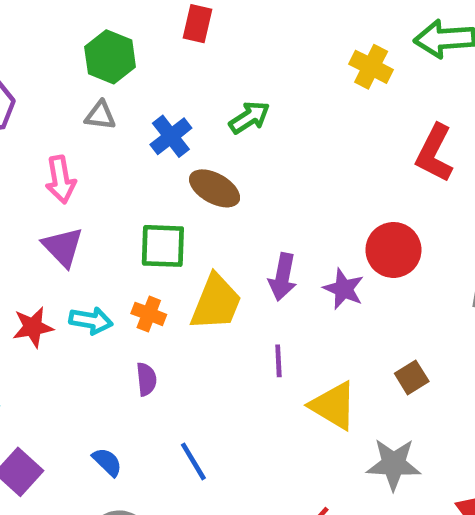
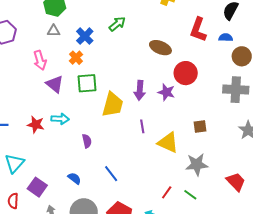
brown ellipse: (215, 188) -> (160, 48), moved
purple triangle: (63, 247) -> (55, 84), moved
orange cross: (149, 314) -> (76, 58), moved, turned 32
red star: (33, 327) -> (36, 125), turned 30
brown square: (412, 377) -> (200, 126), turned 32

